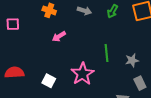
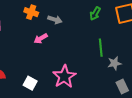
gray arrow: (84, 11) -> (55, 20), moved
green line: (107, 53) -> (101, 48), moved

